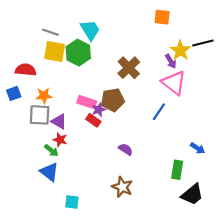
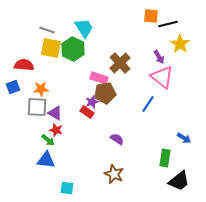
black line: (203, 43) -> (168, 24), moved
yellow star: (180, 50) -> (180, 44), moved
pink rectangle: (87, 102) -> (99, 78), moved
blue triangle: (49, 172) -> (46, 160), turned -30

